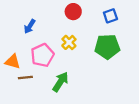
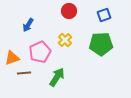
orange triangle: (13, 62) -> (12, 58), turned -35

